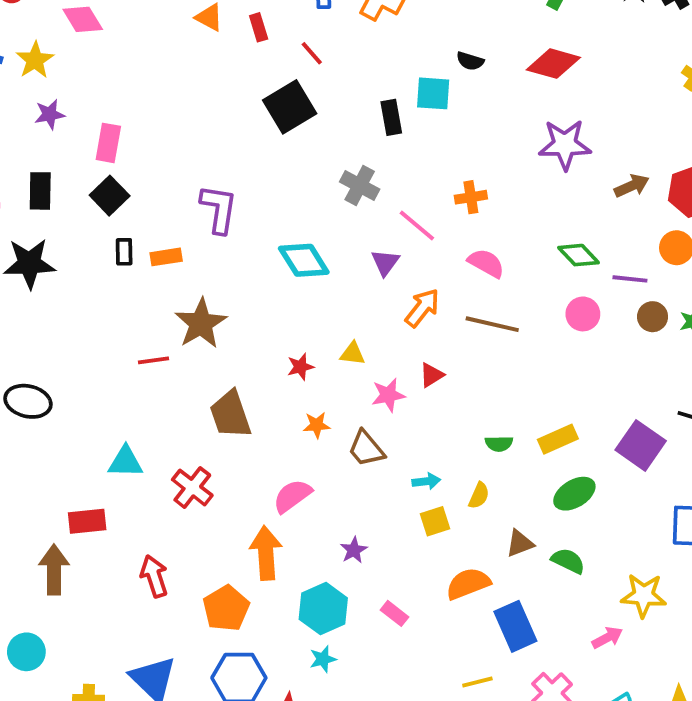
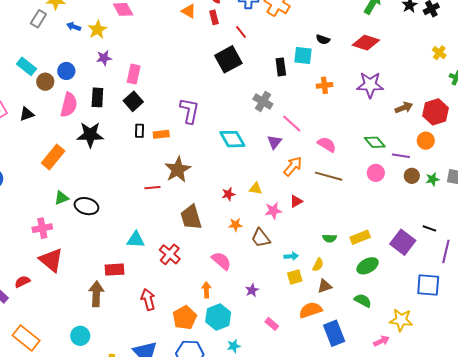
orange cross: (471, 197) -> (324, 85), moved
pink semicircle: (292, 496) -> (221, 261), turned 75
brown triangle: (520, 543) -> (325, 286), moved
orange arrow: (266, 553) -> (206, 290), size x0.6
cyan hexagon: (323, 609) -> (218, 317), moved

